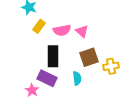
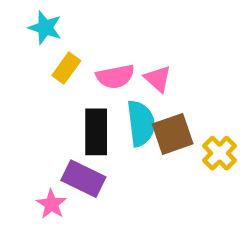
yellow cross: (111, 66) -> (220, 153), turned -35
cyan semicircle: (77, 78) -> (141, 123), moved, size x1.5

